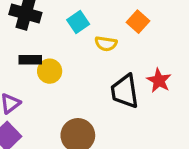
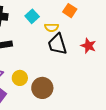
yellow circle: (50, 71) -> (20, 78), moved
black trapezoid: (125, 91) -> (57, 44), moved

